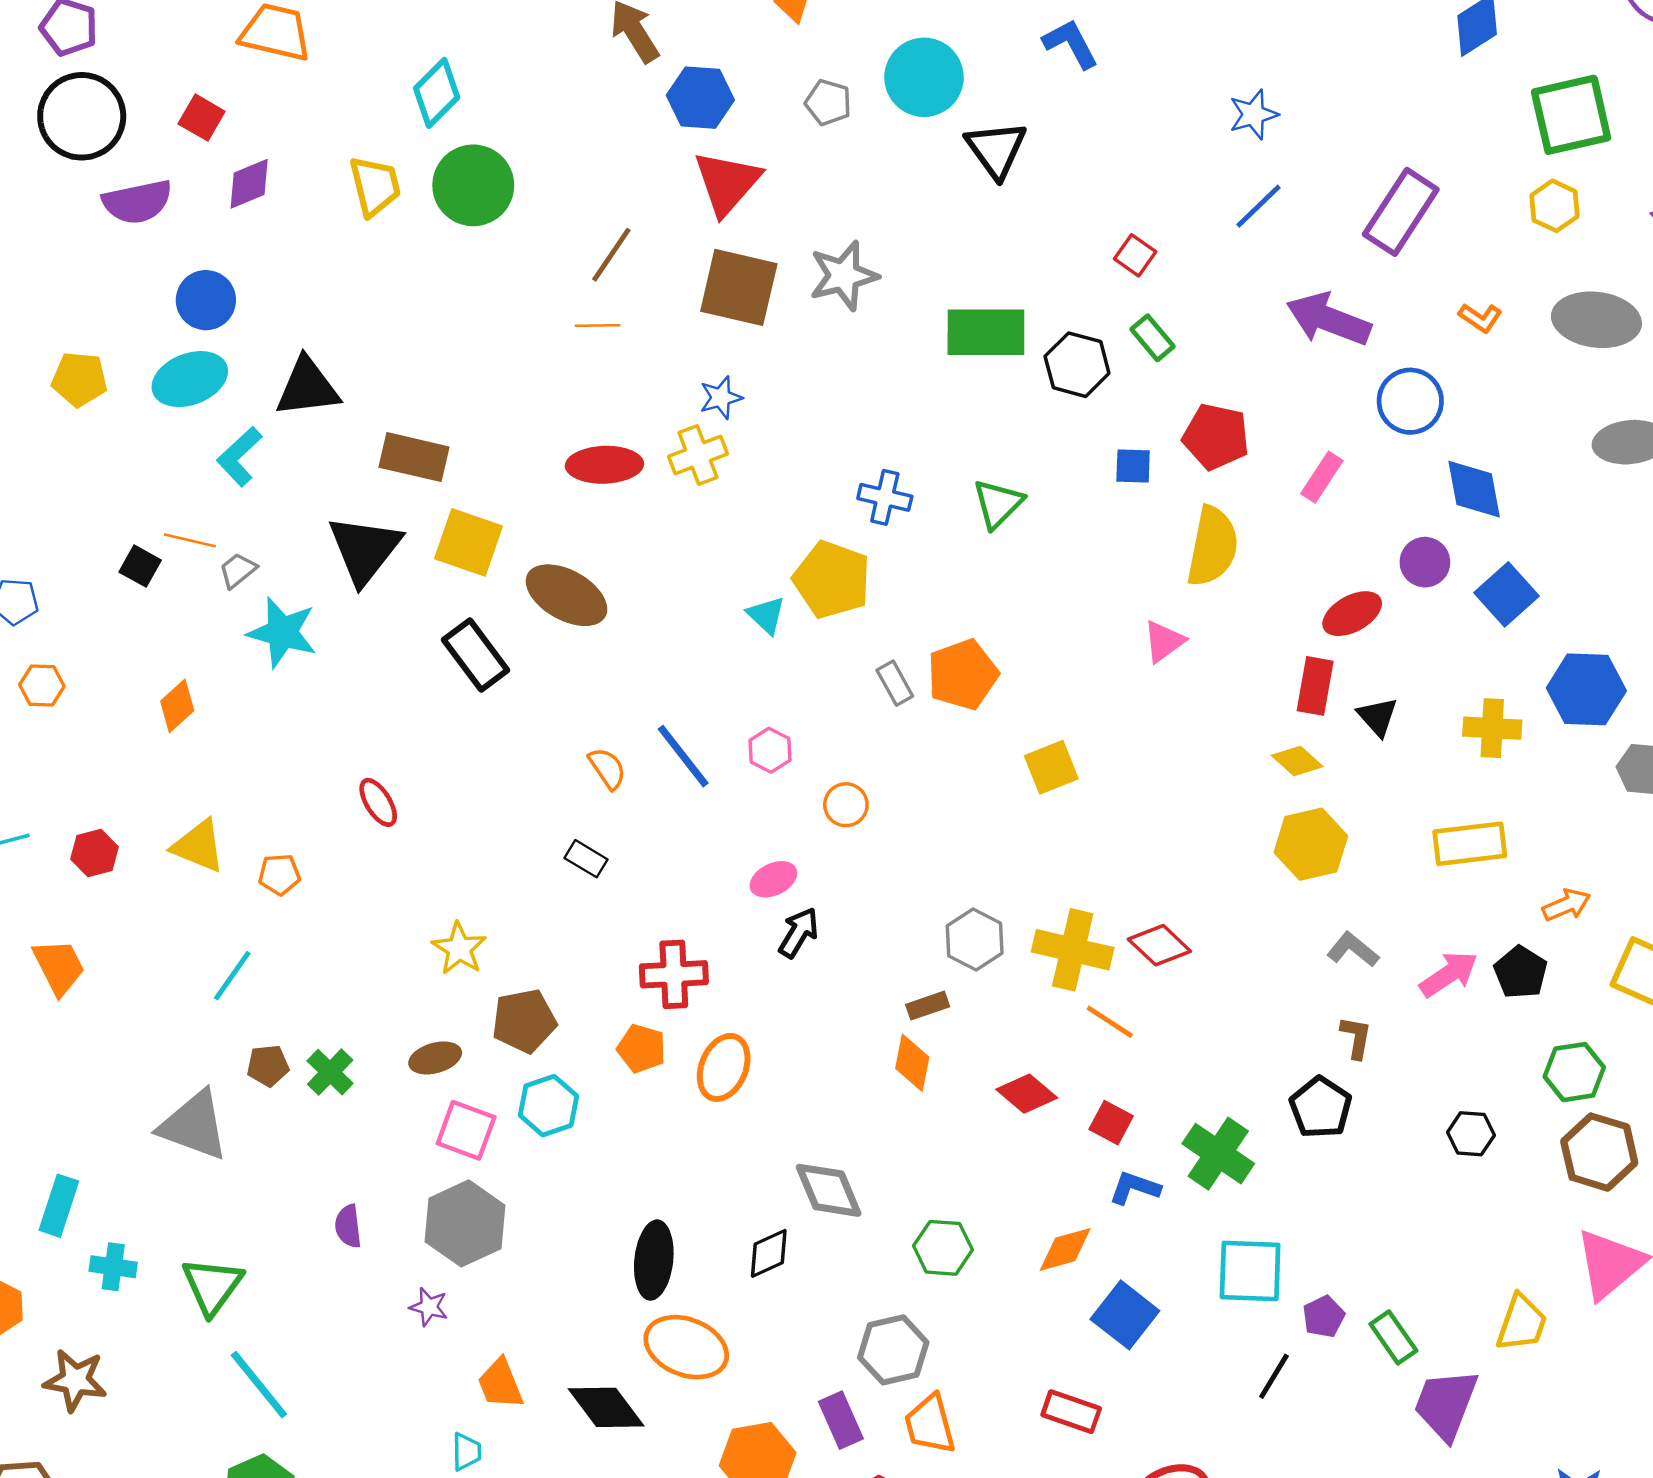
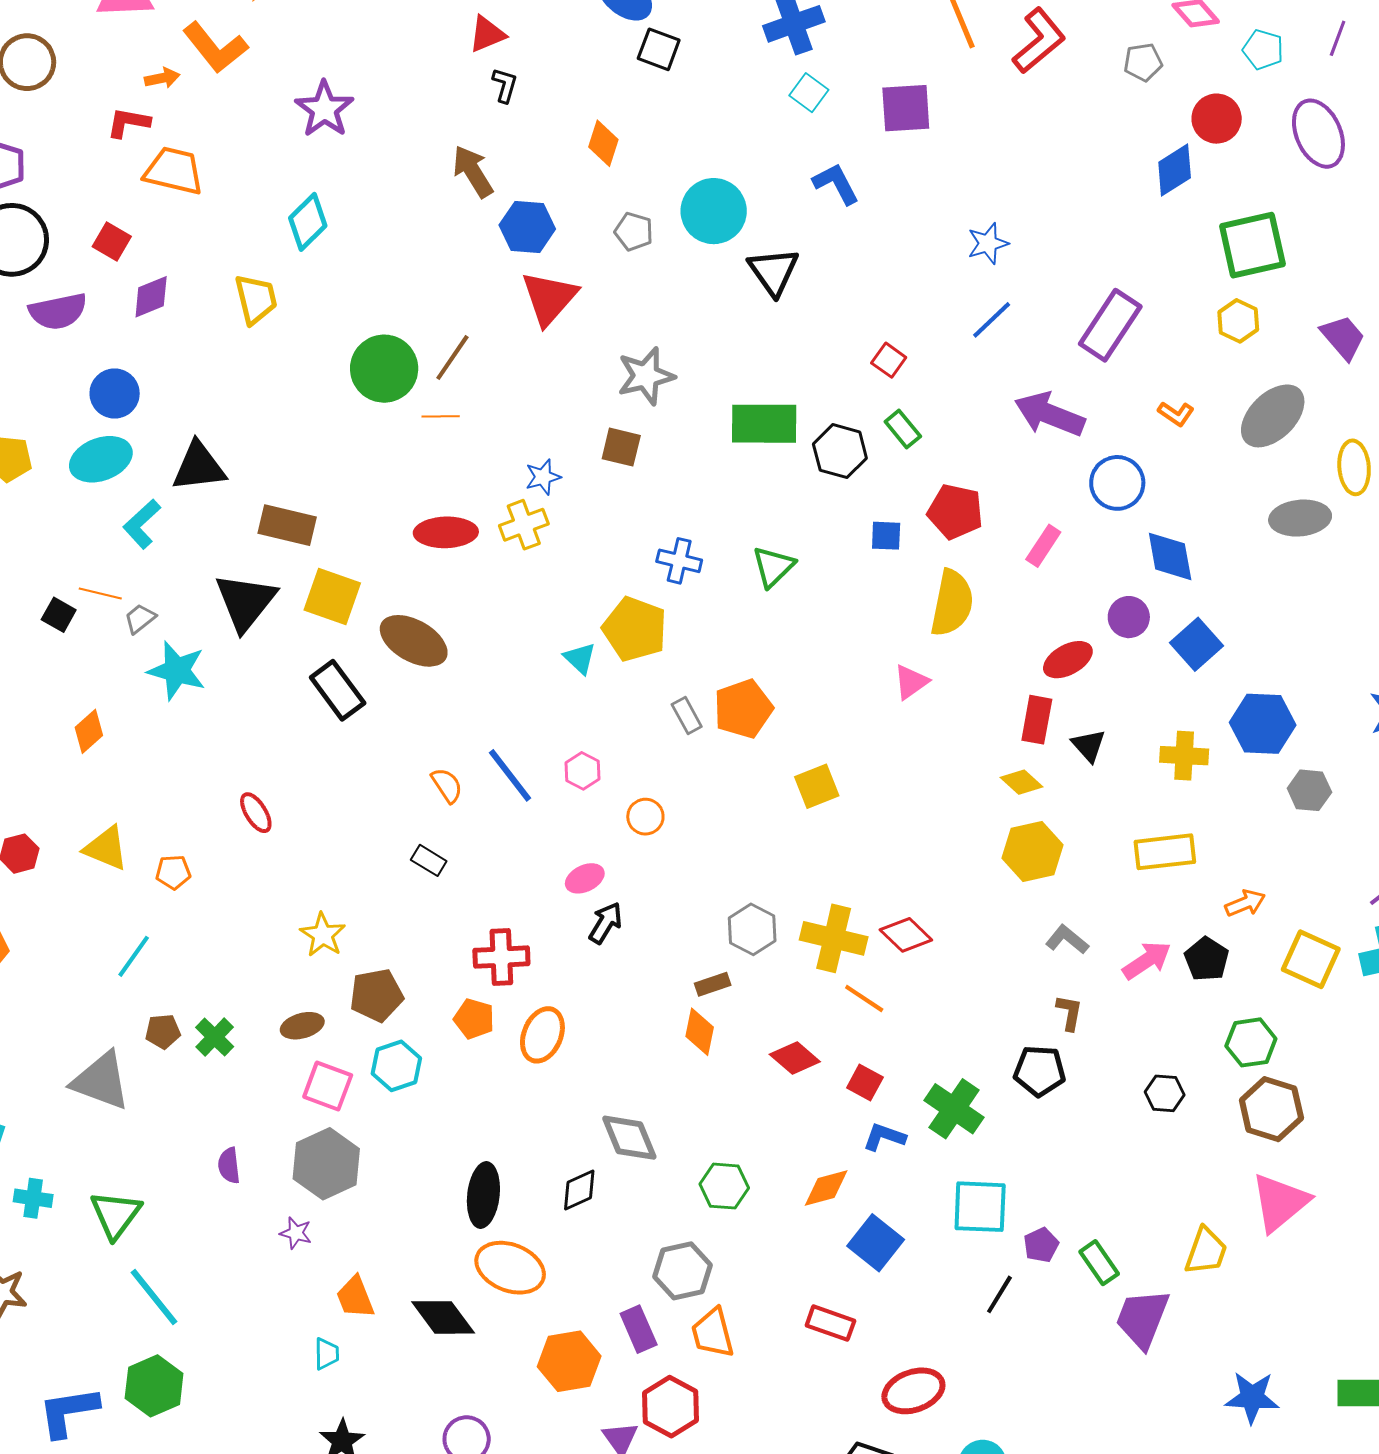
green circle: (473, 185) -> (384, 369), moved
brown square: (739, 287) -> (621, 447), moved, size x0.6
gray ellipse: (1596, 320) -> (1273, 416), turned -52
black pentagon: (1321, 1108) -> (1040, 1071), turned -30

